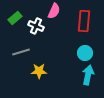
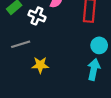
cyan circle: (85, 53) -> (99, 45), moved

